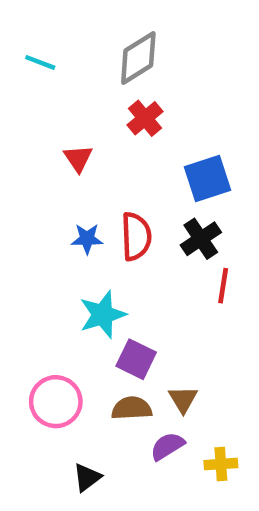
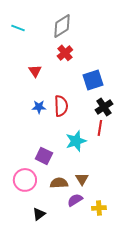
black cross: (201, 239) -> (104, 107), moved
cyan star: (103, 315) -> (76, 141), moved
purple square: (136, 359) -> (44, 156), moved

